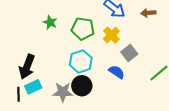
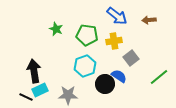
yellow cross: (111, 35) -> (114, 41), turned 35
black arrow: (27, 67) -> (34, 71), turned 150
black circle: (82, 86) -> (105, 84), moved
black line: (18, 94) -> (26, 97), turned -64

